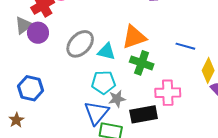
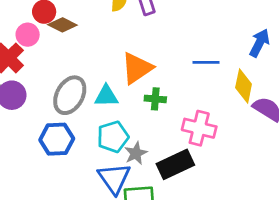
green cross: (142, 63) -> (155, 99), size x0.7
blue hexagon: (31, 88) -> (57, 139), moved
pink cross: (168, 93) -> (199, 128), turned 30

